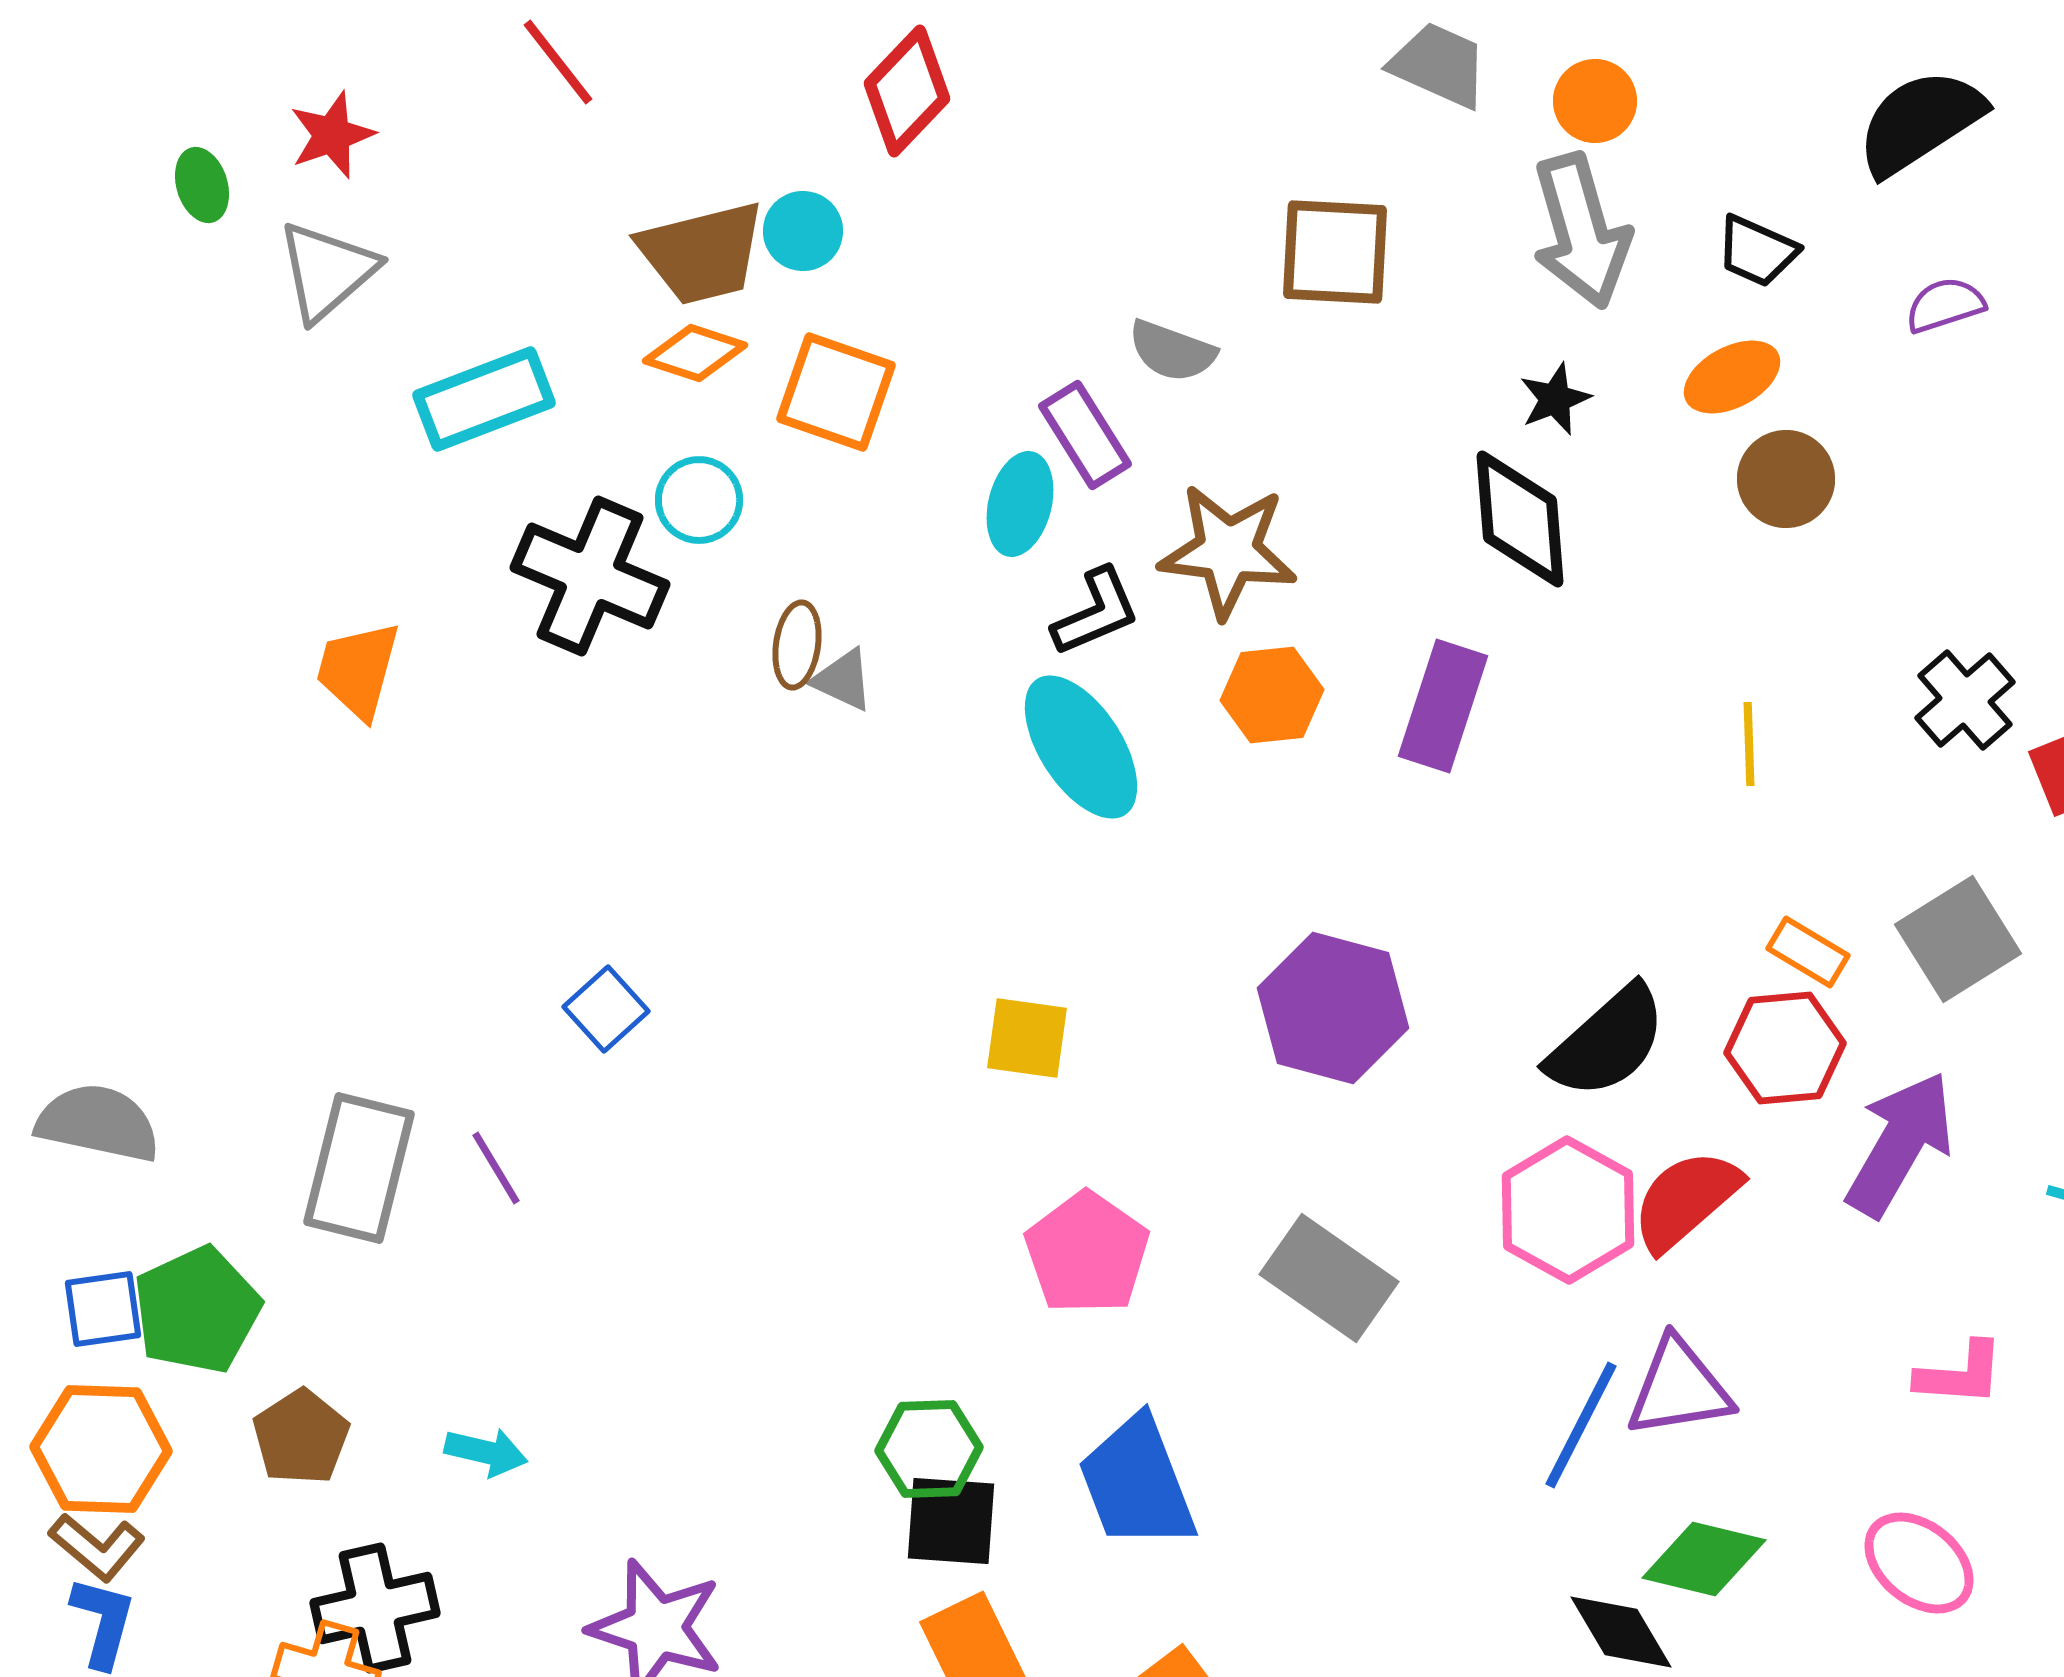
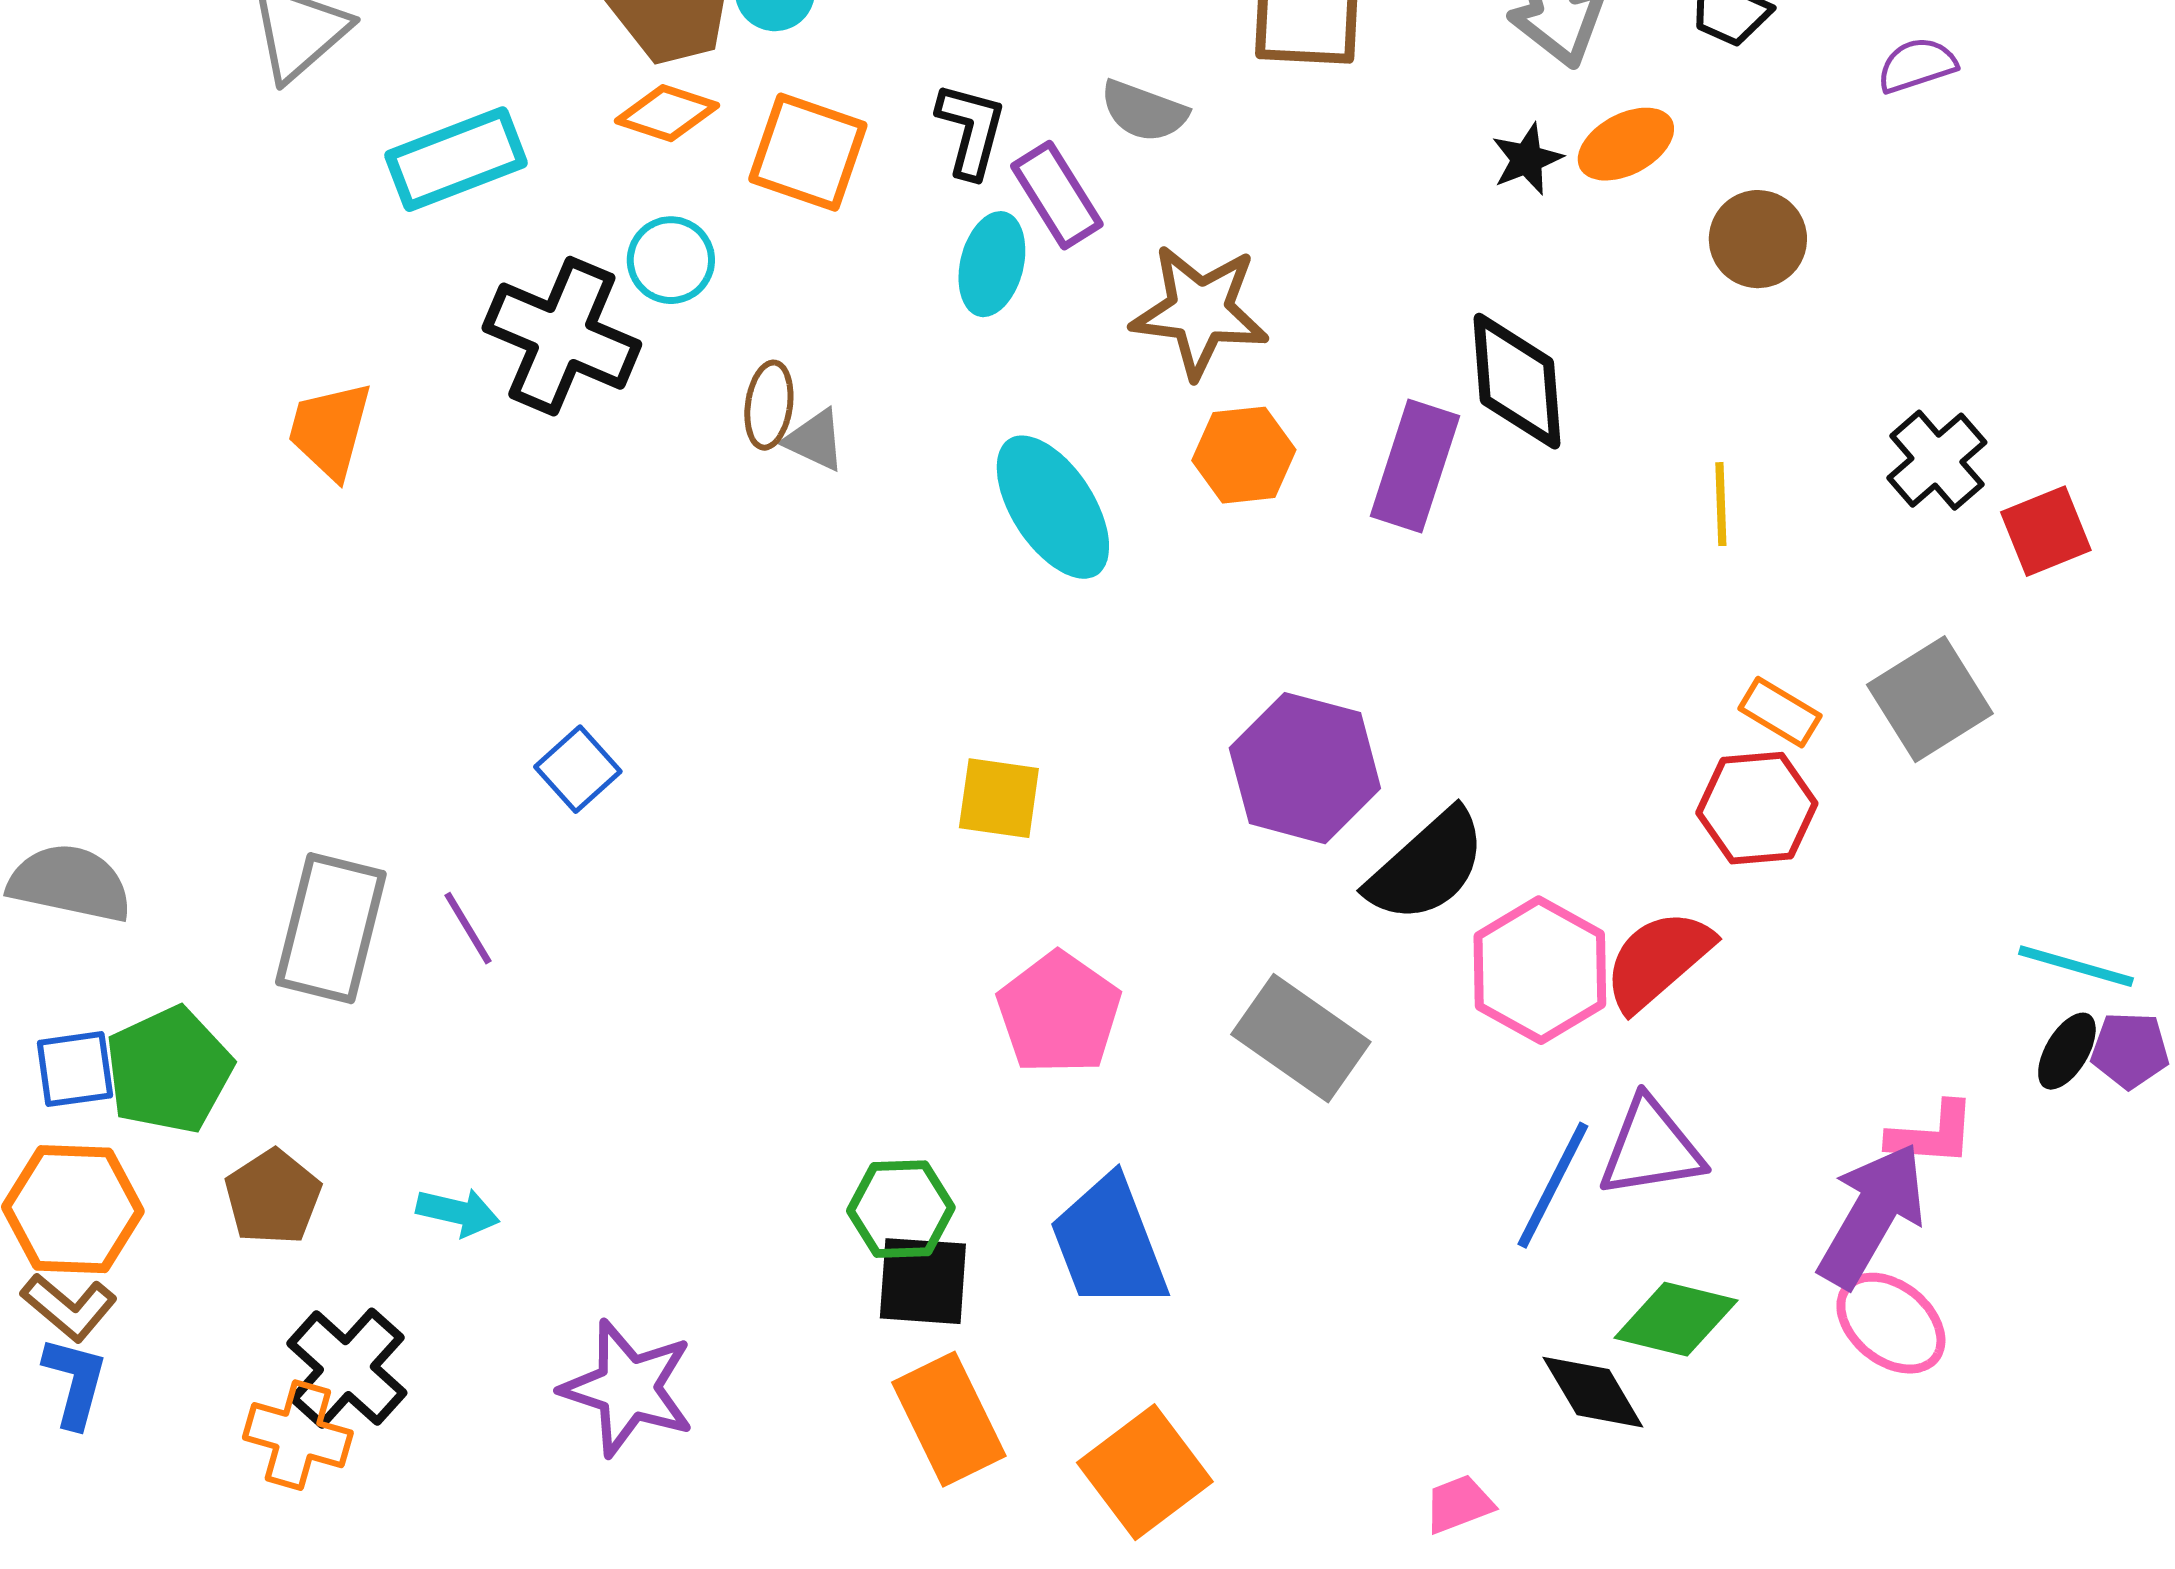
orange ellipse: (1732, 377) -> (1626, 144), moved
black diamond: (1520, 519) -> (1517, 381), moved
black L-shape: (1096, 612) -> (971, 130), moved, turned -52
black semicircle: (1607, 1042) -> (1427, 866), moved
purple arrow: (1900, 1144) -> (1872, 1215), moved
black cross: (375, 1608) -> (347, 1368), turned -35

